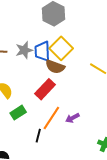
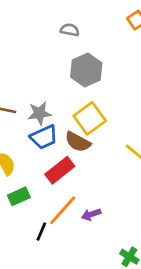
blue trapezoid: (42, 51) -> (44, 137), moved, turned -120

